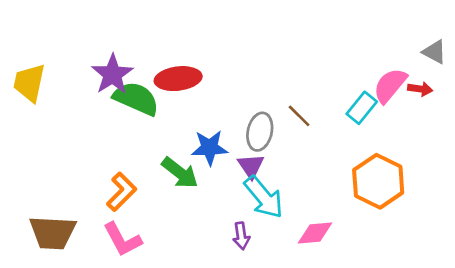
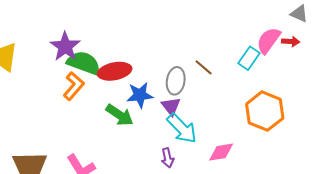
red ellipse: (178, 79) -> (115, 71), moved
orange L-shape: (122, 192) -> (74, 86), moved

